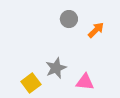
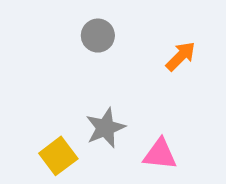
gray circle: (69, 19) -> (98, 36), moved

